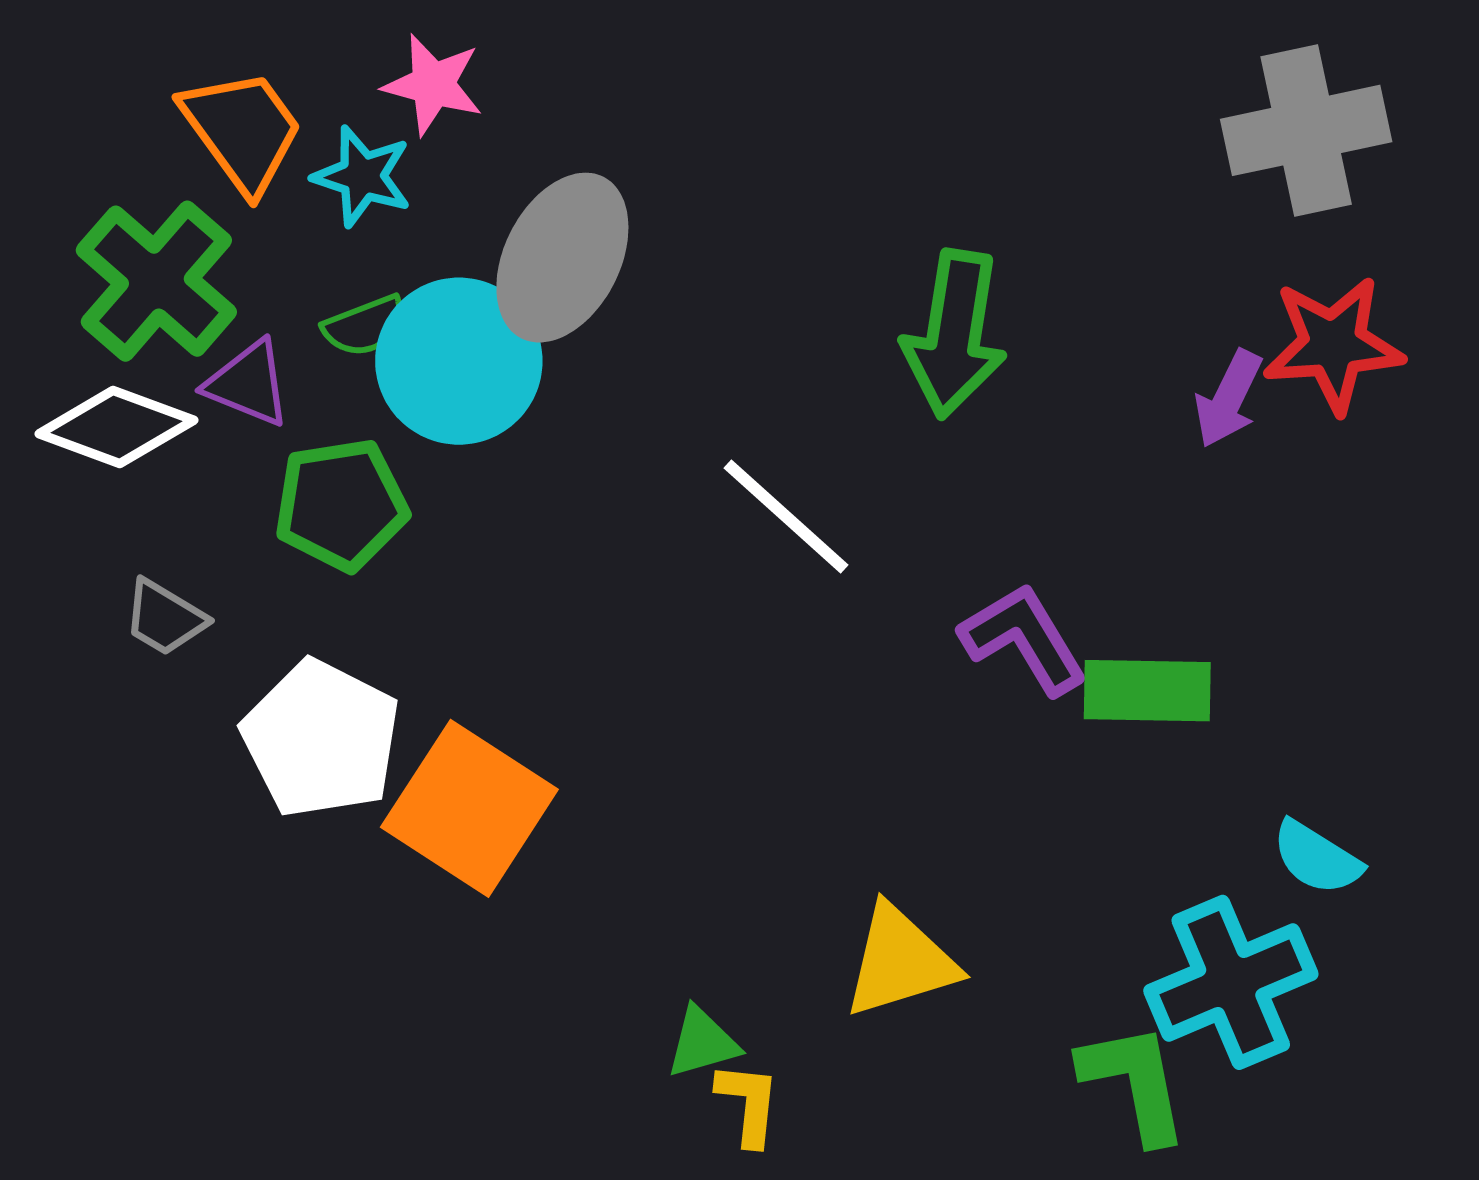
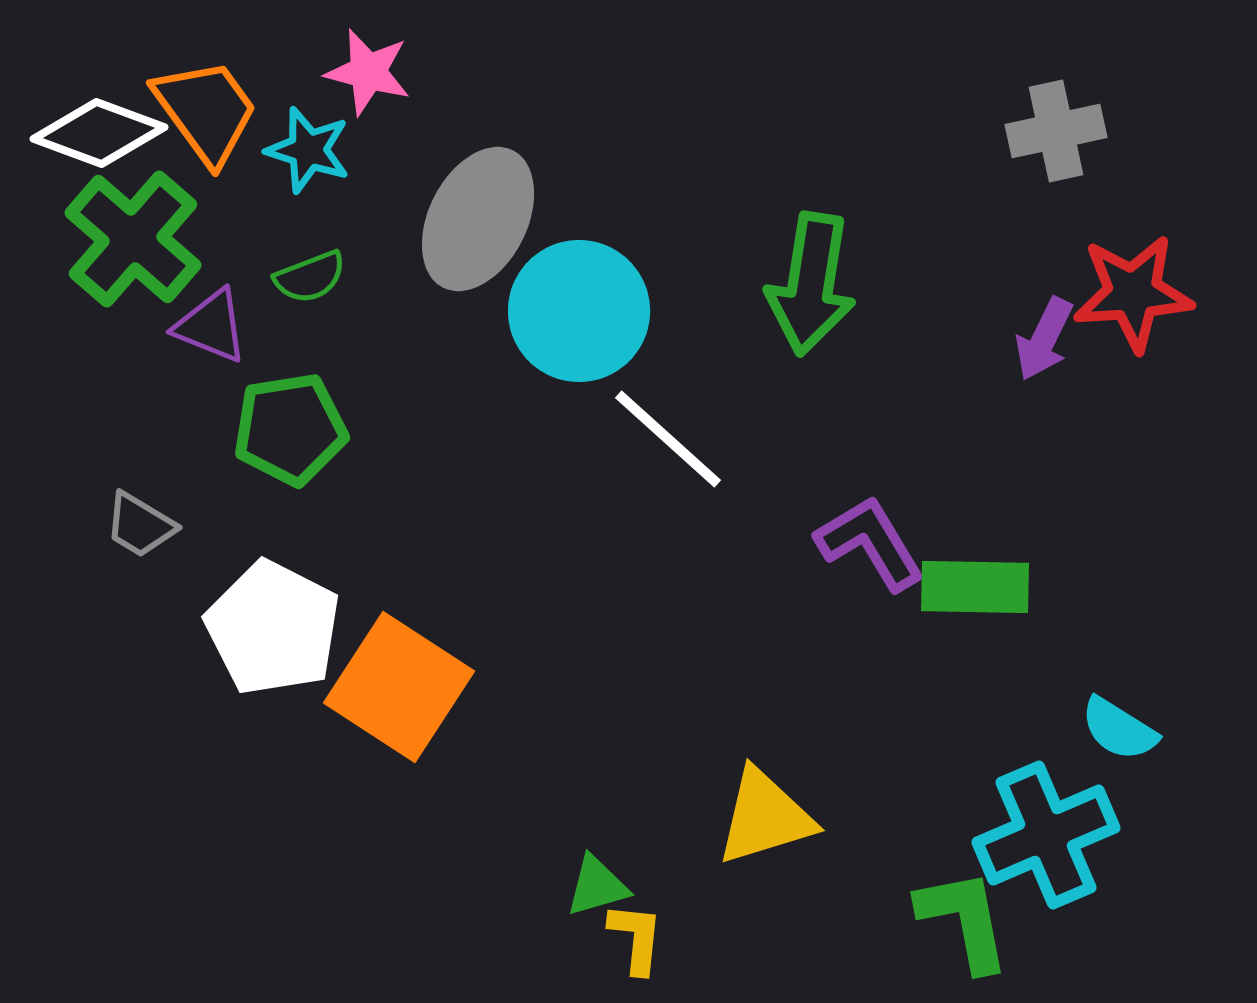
gray cross: (1306, 130) -> (1056, 131), moved, size x0.7
cyan circle: (459, 361) -> (579, 311), moved
white diamond: (116, 427) -> (99, 133), moved

